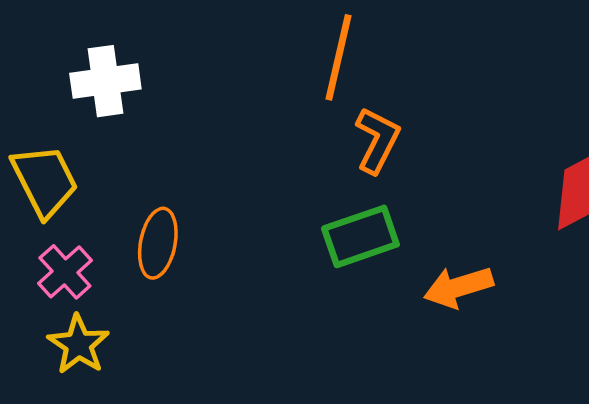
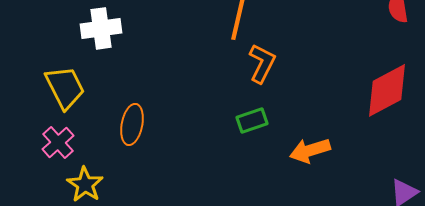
green rectangle: (360, 236) -> (252, 120), size x0.7
pink cross: (65, 272) -> (58, 142), moved

